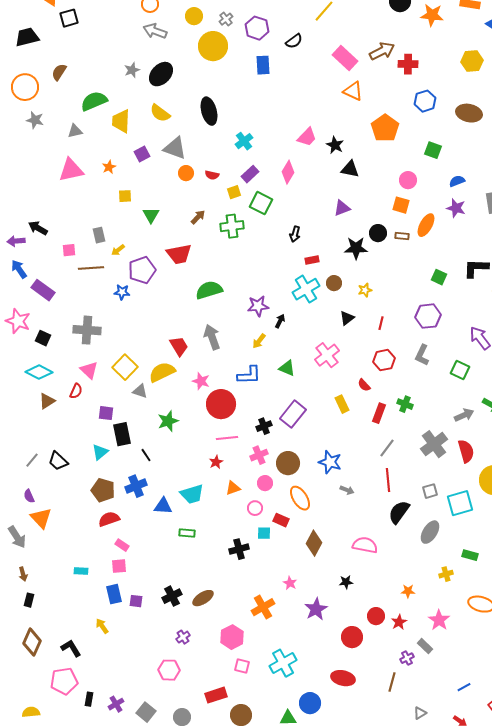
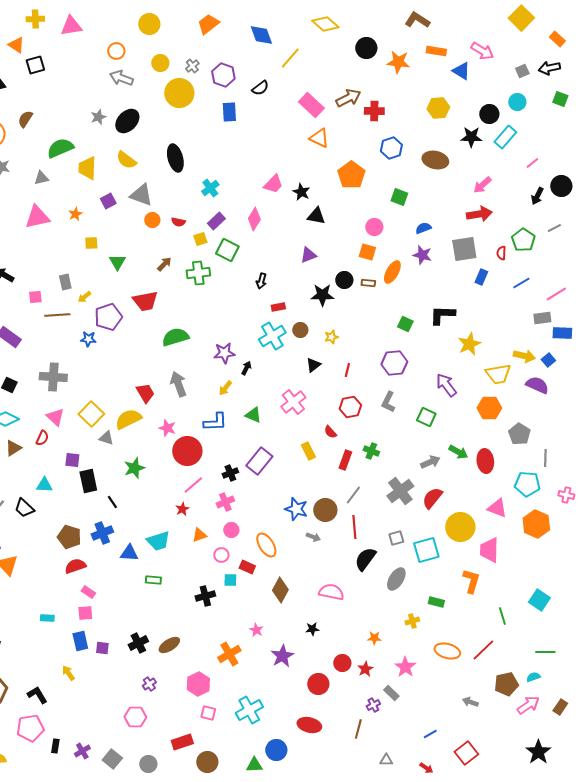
pink line: (227, 438) -> (193, 485), turned -35
red semicircle: (466, 451) -> (432, 498), turned -125
cyan triangle: (100, 452) -> (44, 485), moved, turned 42
brown circle: (288, 463) -> (325, 510), moved
gray triangle: (420, 713) -> (386, 760), turned 32

